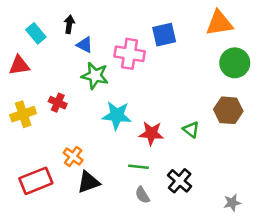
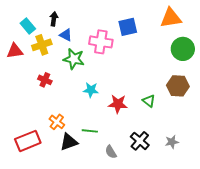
yellow cross: (23, 114) -> (42, 45), moved
cyan star: (117, 115) -> (91, 90), size x0.7
green line: (139, 167) -> (90, 131), moved
gray star: (232, 203) -> (172, 142), moved

